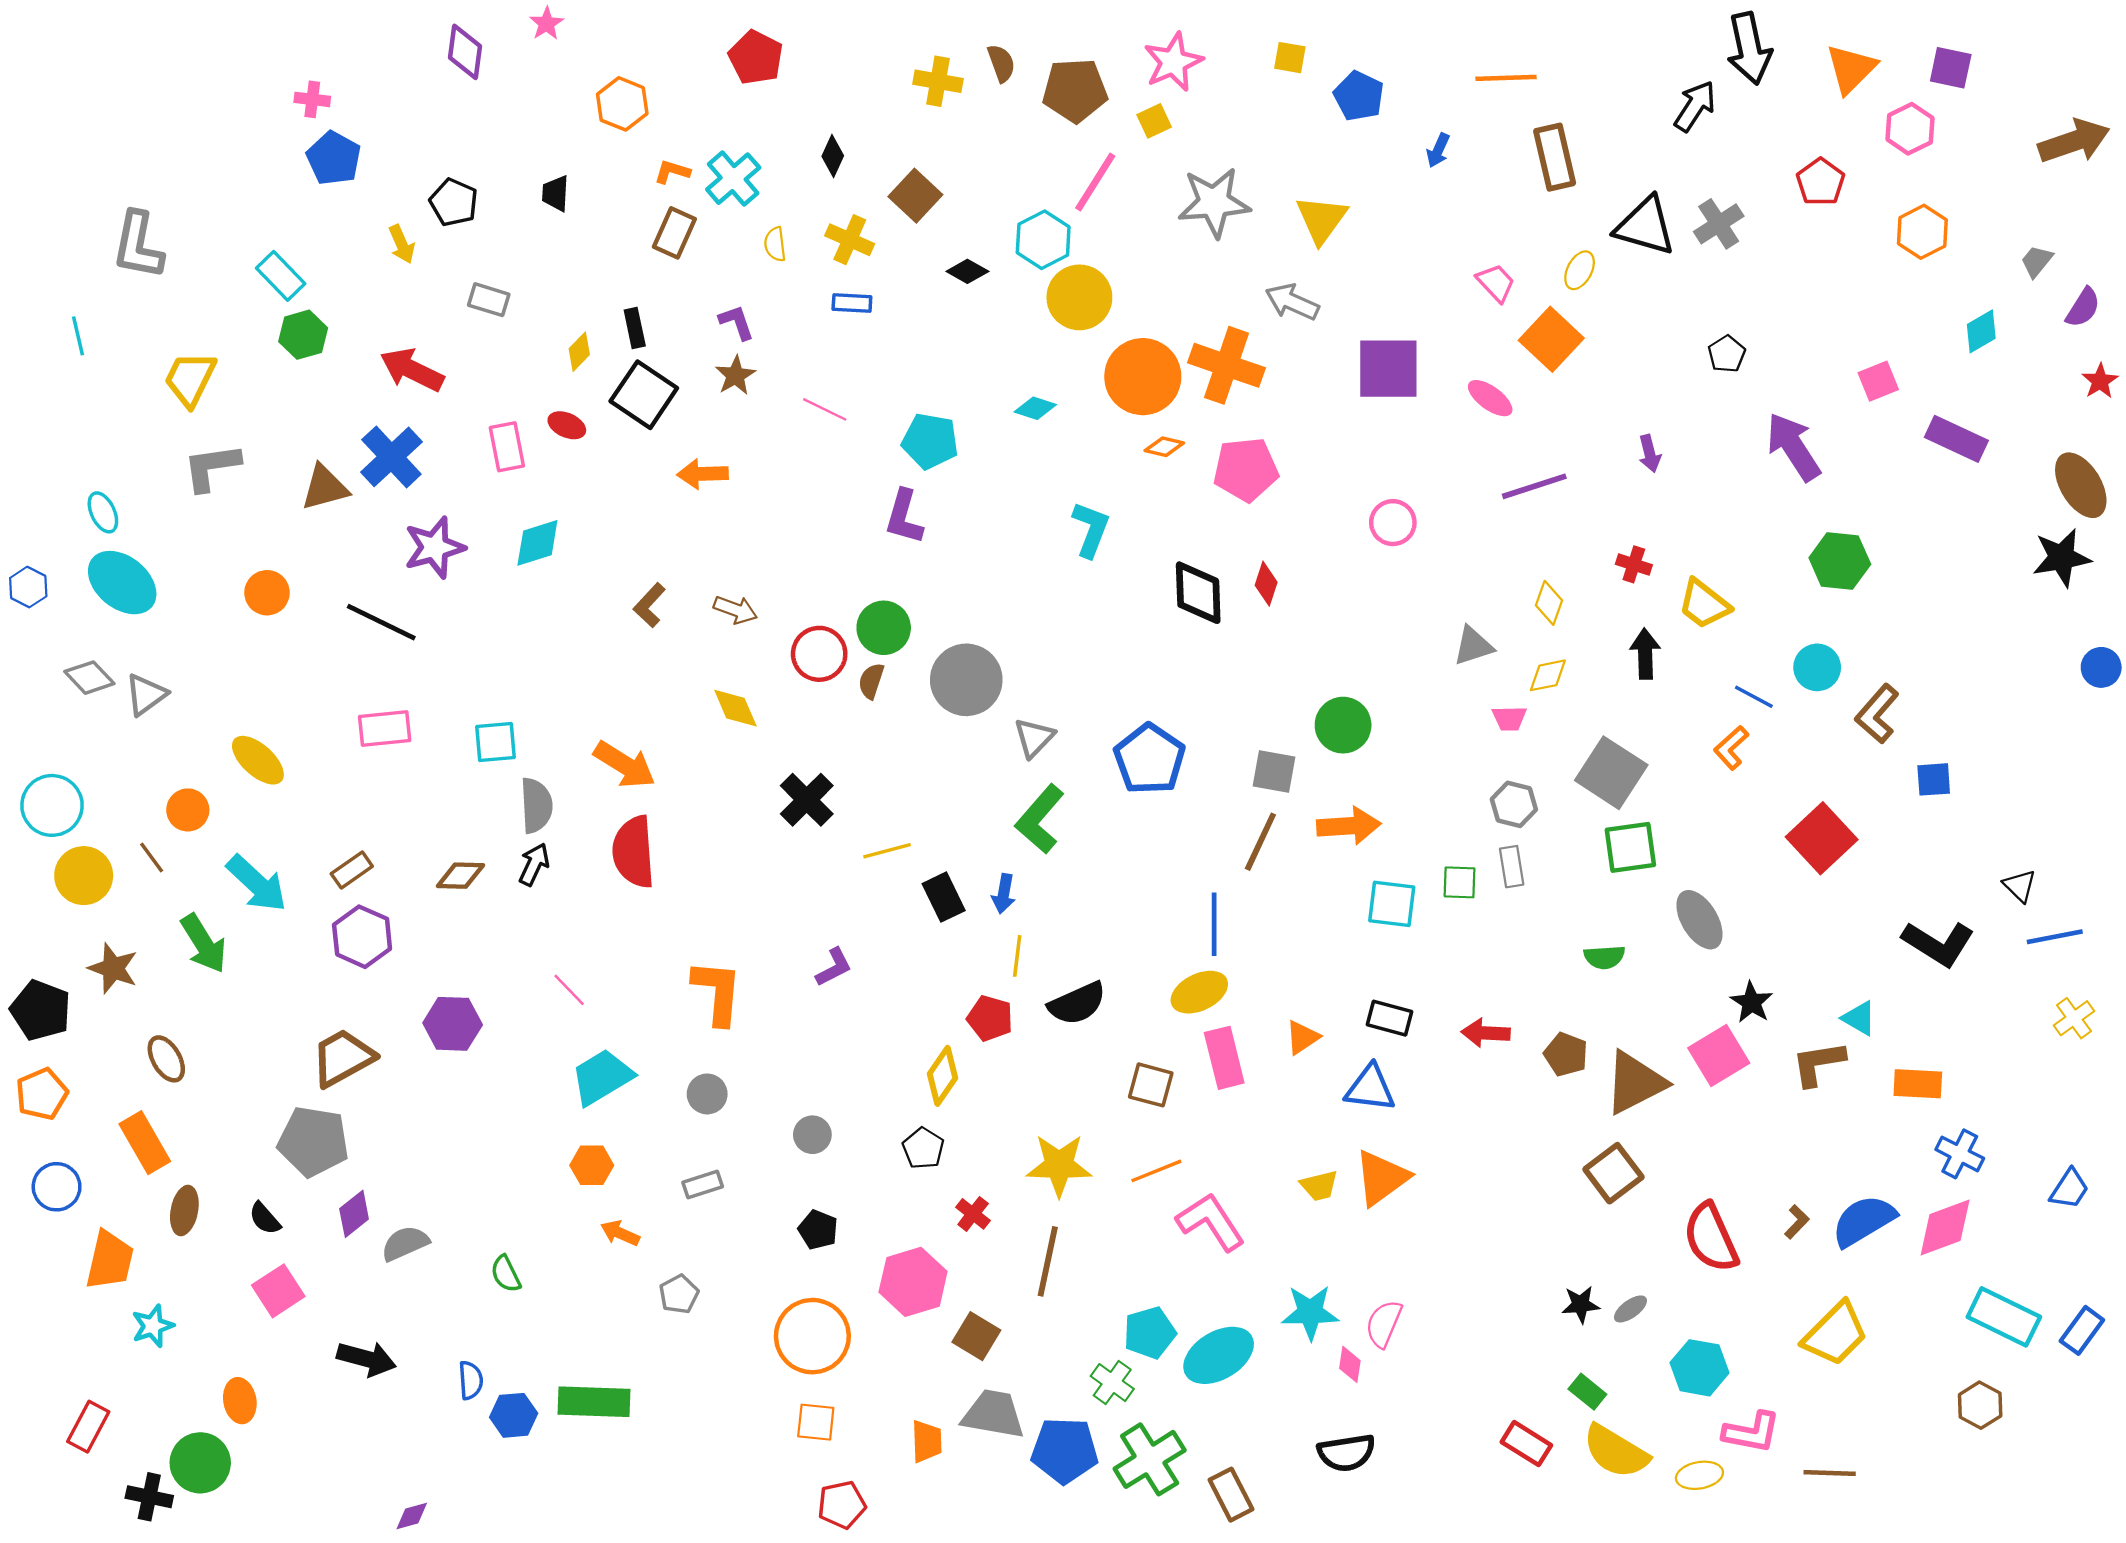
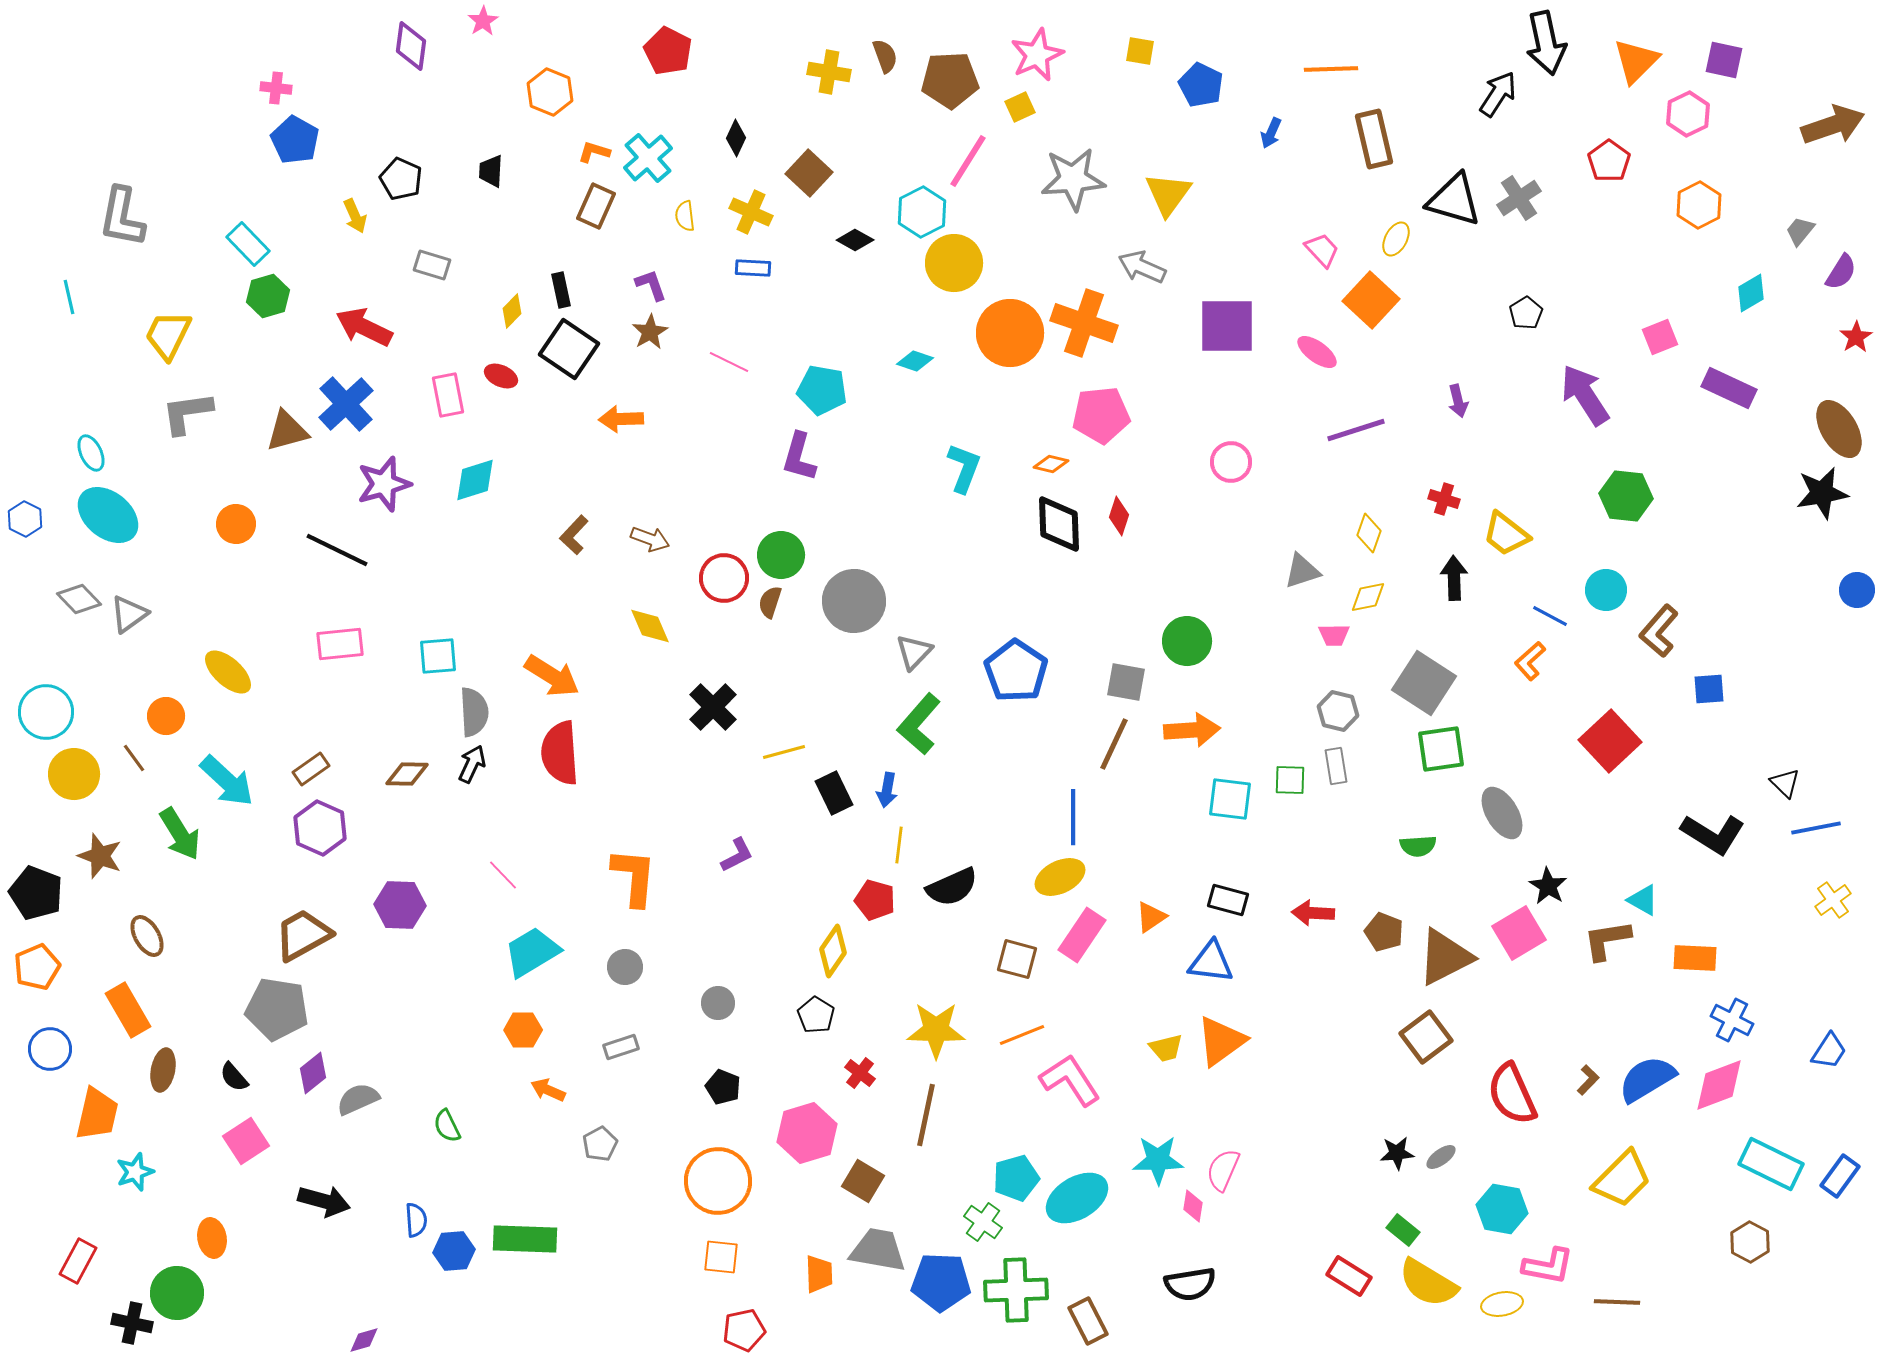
orange diamond: (1164, 447) -> (1051, 464), moved
pink rectangle: (1224, 1058) -> (1082, 935), turned 48
green cross: (1150, 1459) -> (1016, 1290), turned 30

